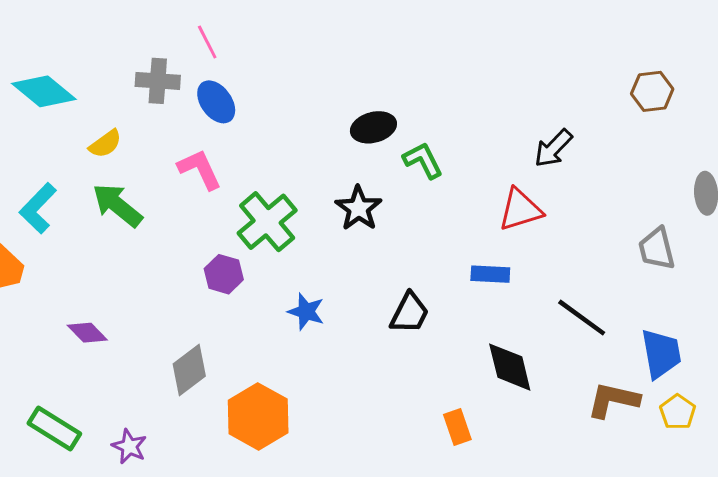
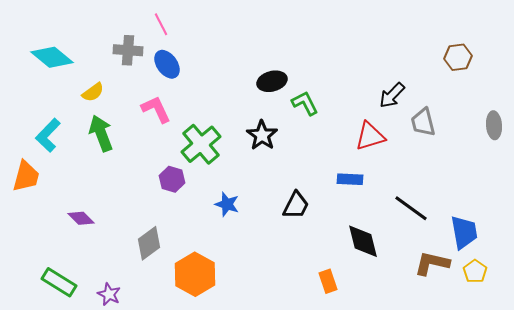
green arrow: (117, 205) -> (101, 133), turned 30
gray trapezoid: (657, 249) -> (423, 122), moved

